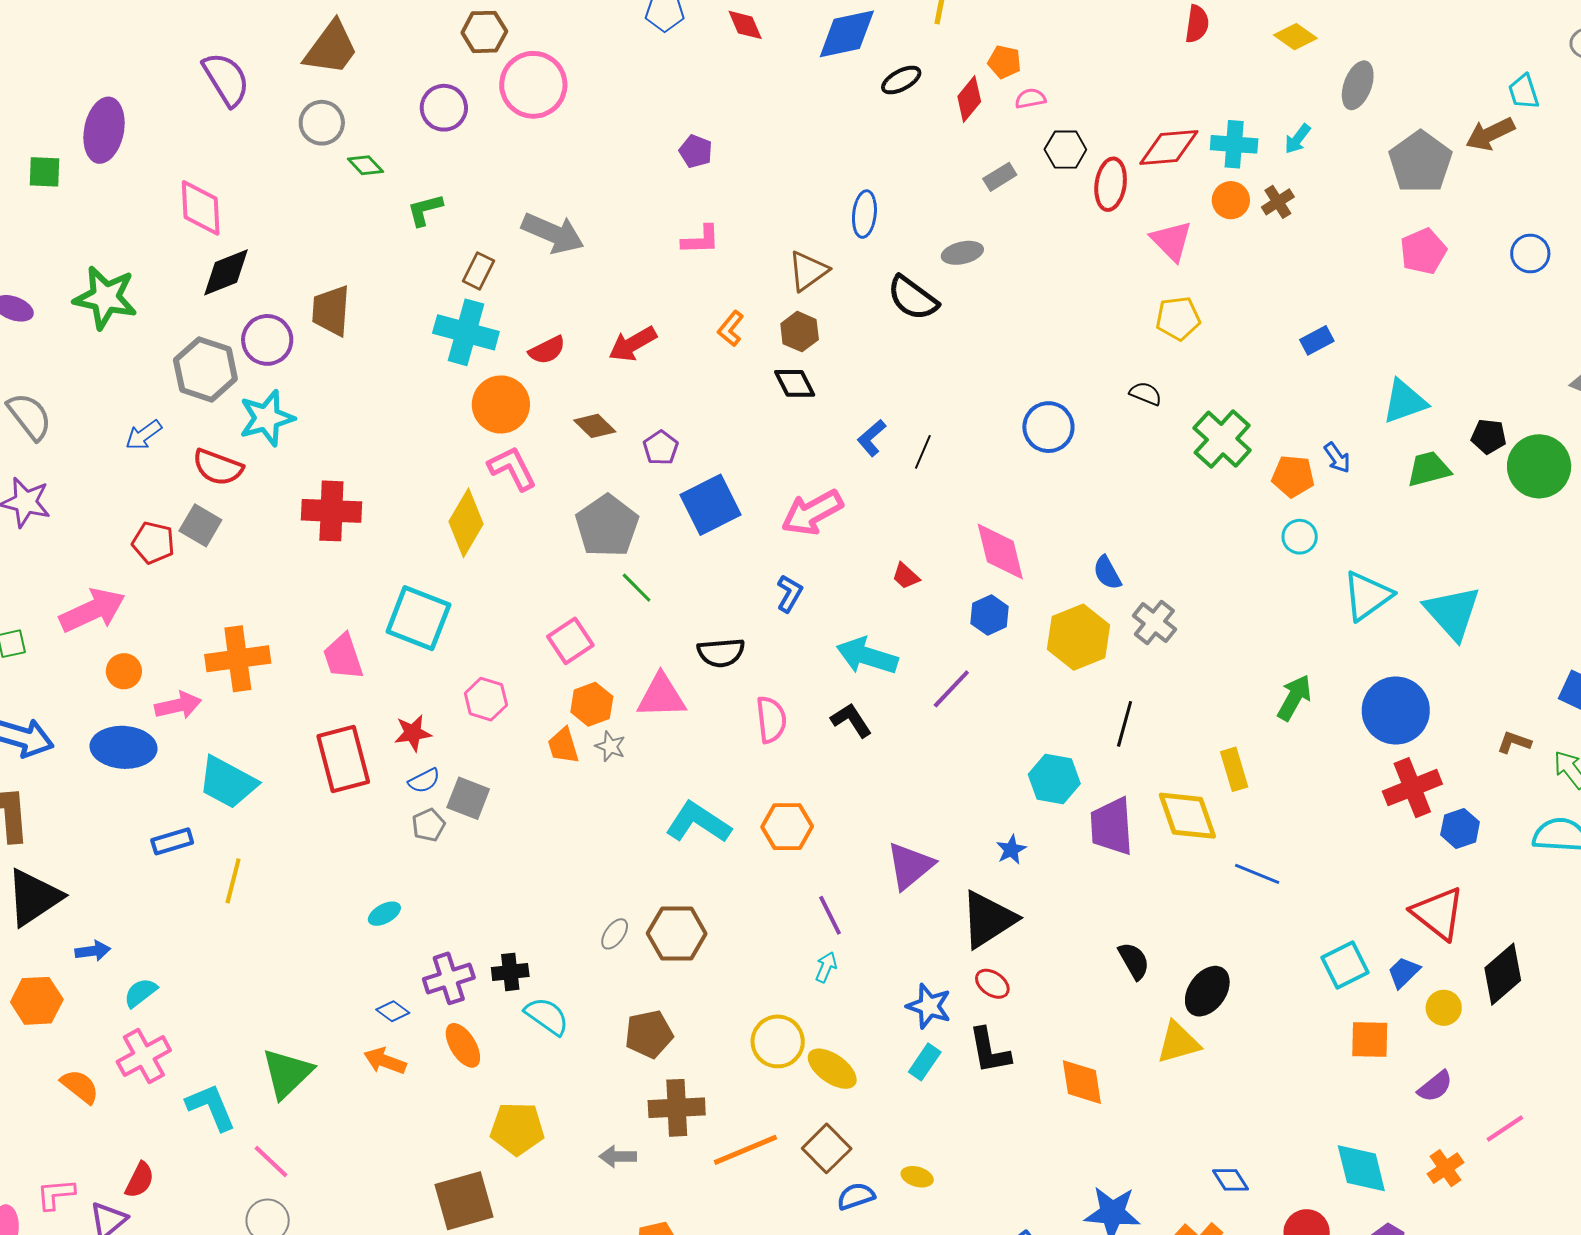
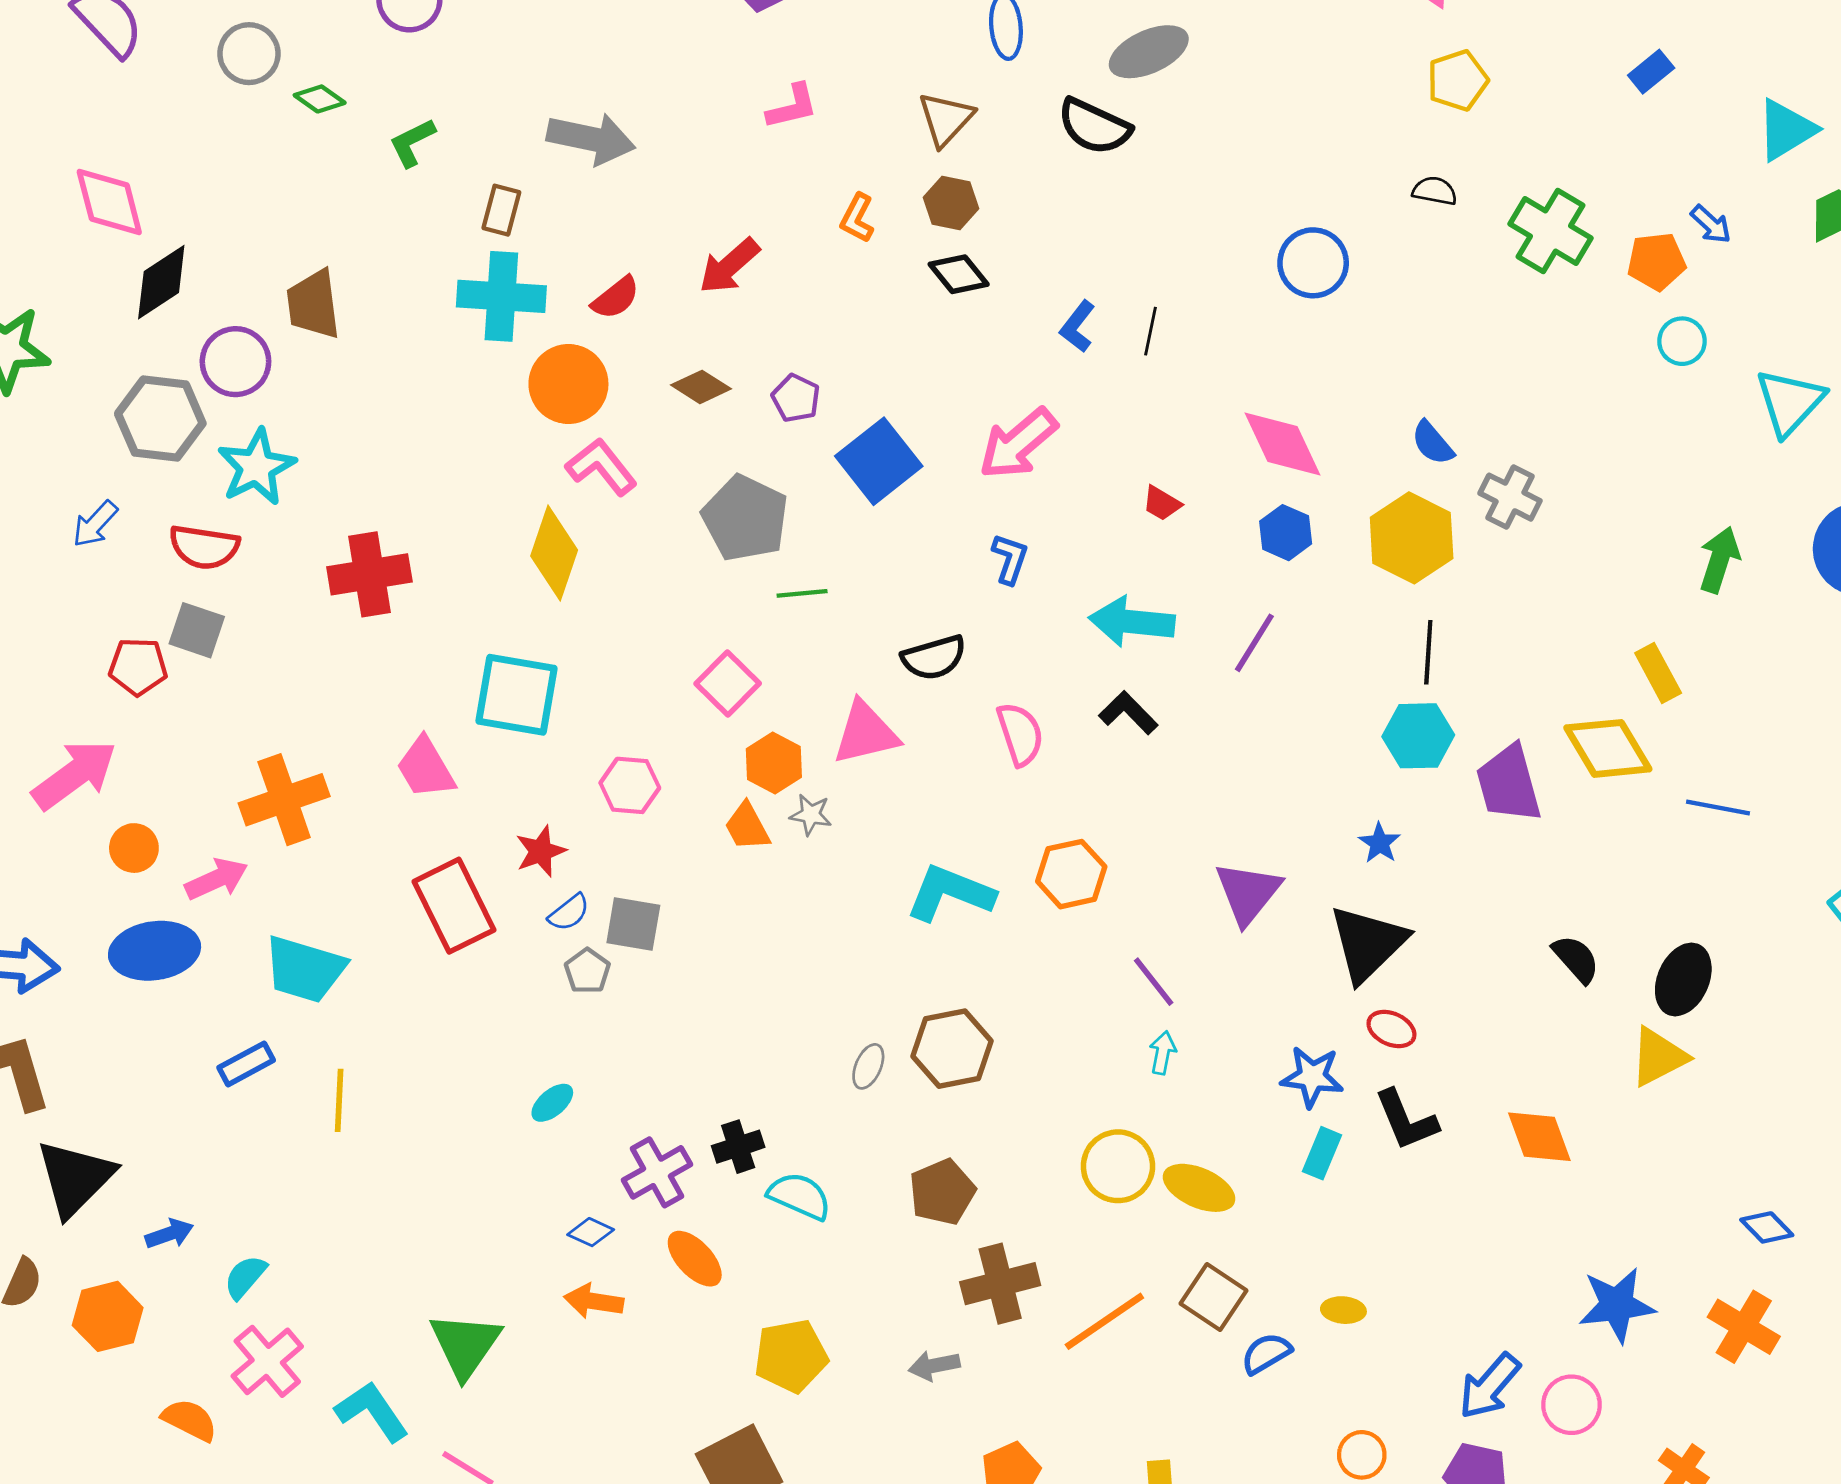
gray ellipse: (962, 253) -> (1149, 52), size x1.4
green line: (637, 588) -> (802, 593), turned -39
black line: (1125, 724) -> (1428, 652), moved

